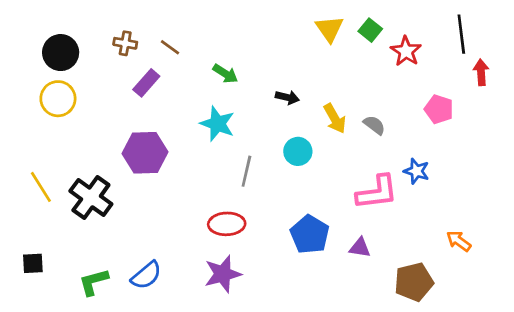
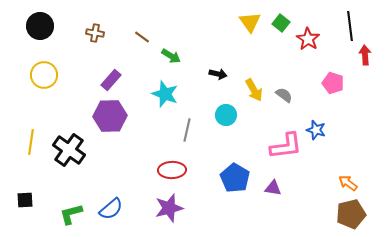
brown line: (170, 47) -> (142, 37), moved
black circle: (61, 53) -> (40, 26), moved
purple rectangle: (146, 83) -> (111, 80), moved
yellow line: (41, 187) -> (31, 142), turned 40
brown pentagon: (414, 282) -> (351, 214), moved

